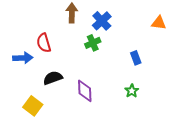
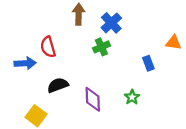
orange triangle: (159, 23) -> (173, 43), moved
green star: (132, 91) -> (132, 97), moved

